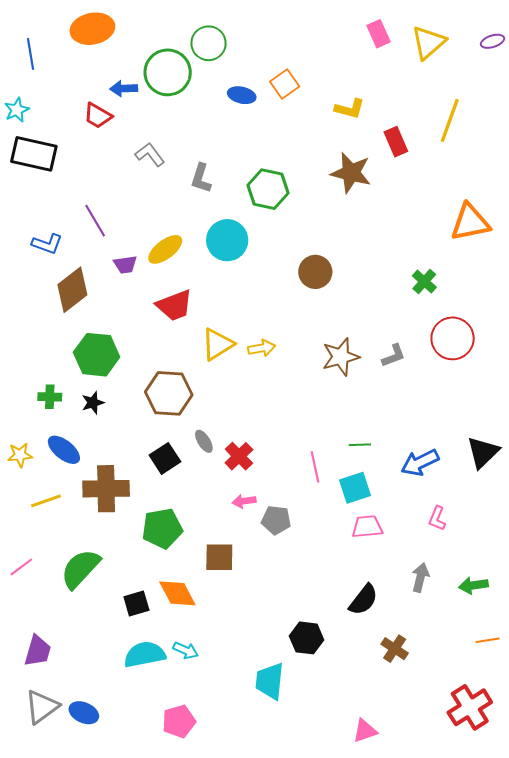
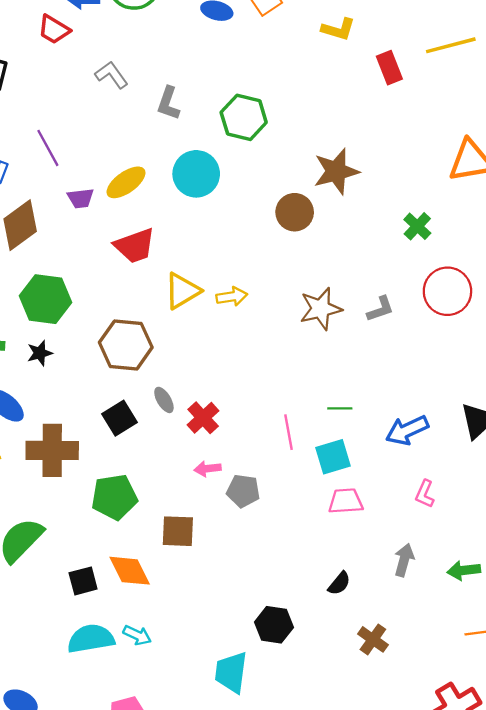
yellow line: (450, 120) -> (451, 45), turned 54
brown star: (351, 173) -> (336, 171), moved, turned -30
black semicircle: (363, 600) -> (339, 583), size x0.7

